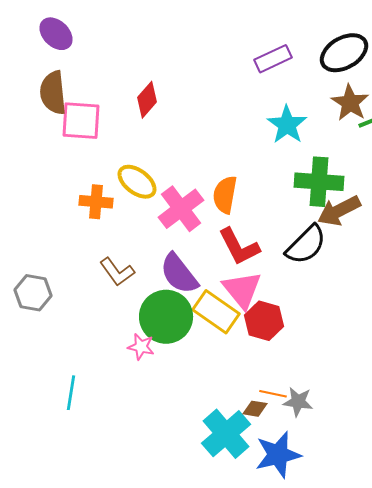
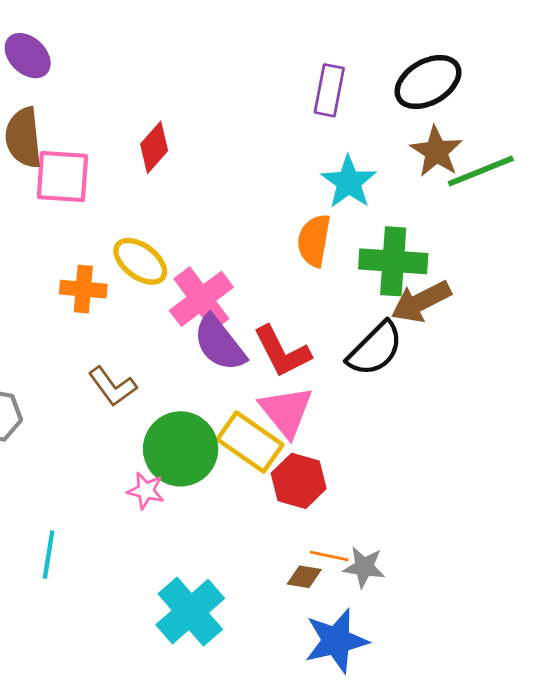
purple rectangle: (273, 59) -> (329, 90), turned -54
orange semicircle: (225, 195) -> (314, 240), moved
purple semicircle: (179, 274) -> (219, 343), moved
red hexagon: (264, 321) -> (299, 481), moved
cyan cross: (226, 434) -> (190, 612), moved

